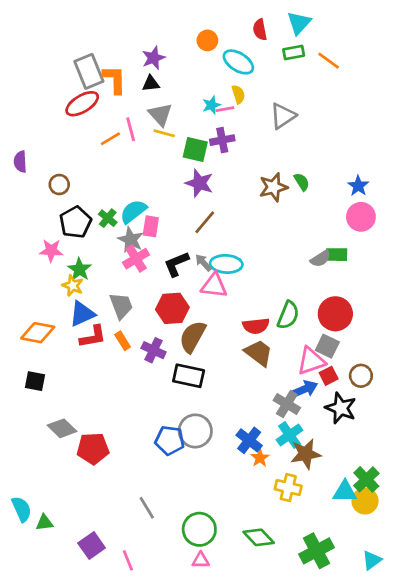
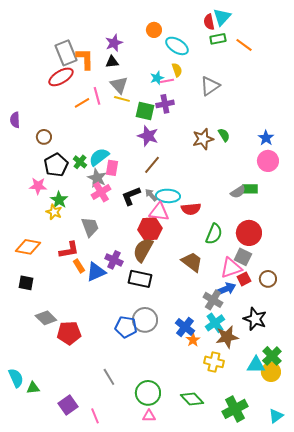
red semicircle: (260, 30) -> (209, 22), moved
red hexagon: (172, 308) -> (150, 229), moved
blue triangle: (82, 314) -> (96, 272), moved
red semicircle: (256, 326) -> (191, 209), moved
orange rectangle: (123, 341) -> (79, 266), moved
black star: (341, 408) -> (255, 319), moved

